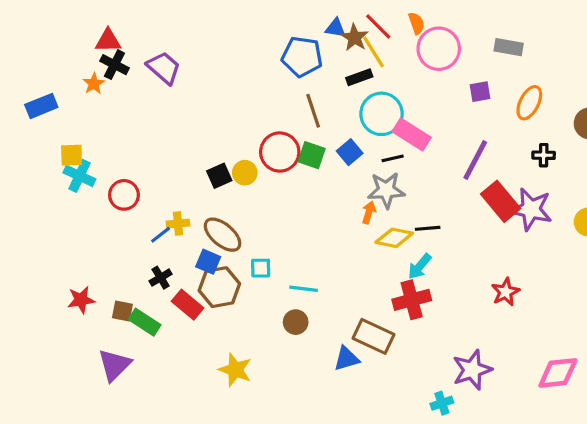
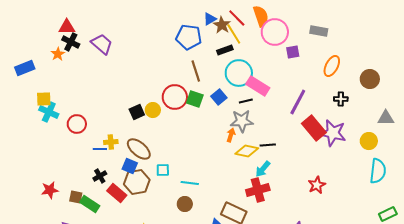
orange semicircle: (416, 23) -> (261, 16), size x1.5
blue triangle: (335, 28) -> (210, 19), turned -40
purple square: (480, 92) -> (293, 52), moved
blue line: (161, 235) -> (100, 149), turned 40

